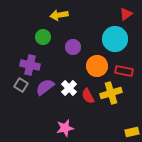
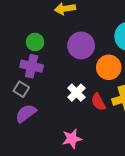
green circle: (43, 37) -> (35, 42), moved
purple circle: (73, 47) -> (81, 45), size x1.5
purple semicircle: (45, 87) -> (26, 113), moved

